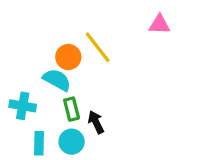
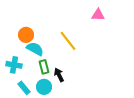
yellow line: (98, 47) -> (68, 41), moved
orange circle: (68, 57) -> (26, 35), moved
cyan rectangle: (39, 143) -> (24, 88), turned -40

